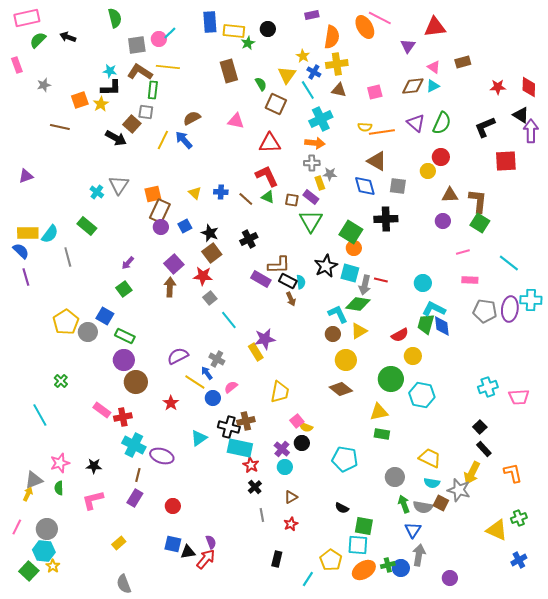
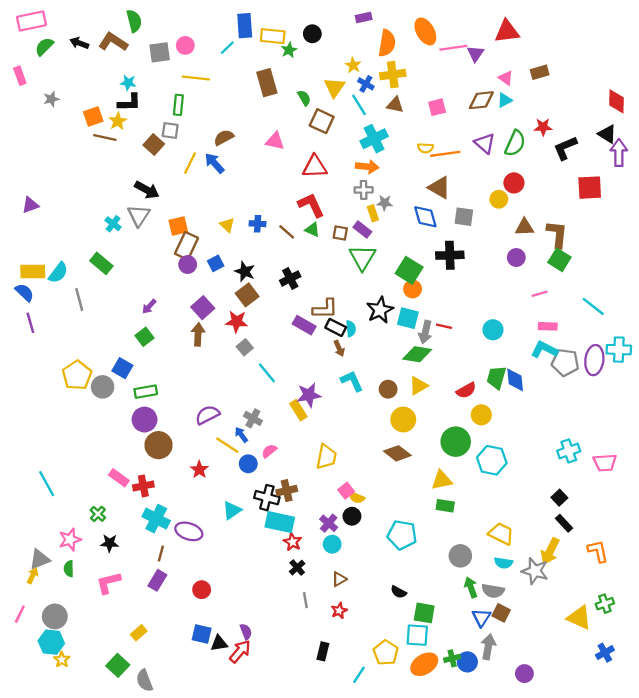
pink line: (380, 18) -> (453, 48), moved, turned -35
cyan line: (170, 33) -> (227, 48), moved
brown L-shape: (140, 72) -> (113, 42), moved
red star: (498, 87) -> (543, 127), moved
brown line: (60, 127) -> (105, 137), moved
black arrow: (116, 138) -> (147, 190), moved
cyan L-shape: (434, 309) -> (544, 350), moved
cyan L-shape: (338, 314) -> (352, 381), moved
green rectangle: (125, 336) -> (146, 392), turned -36
green cross: (61, 381) -> (98, 514), moved
brown square: (441, 503) -> (501, 613), moved
green square: (29, 571) -> (118, 665), moved

